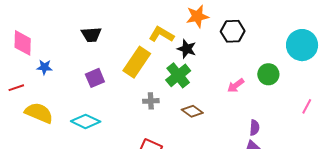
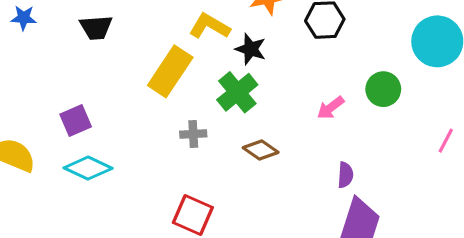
blue star: (44, 67) -> (24, 18), moved
purple square: (95, 78) -> (76, 121), moved
purple semicircle: (254, 128) -> (345, 175), moved

